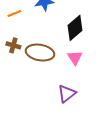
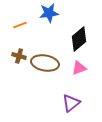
pink triangle: (75, 58) -> (79, 68), turned 42

